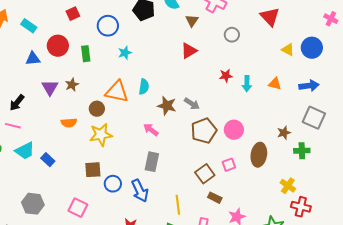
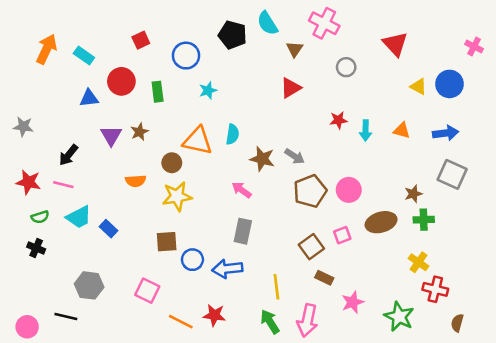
green cross: (302, 151) -> (424, 220), moved
brown ellipse: (259, 155) -> (381, 222), turned 65
blue arrow: (140, 191) -> (227, 269), turned 110

